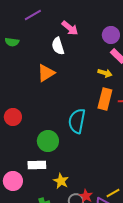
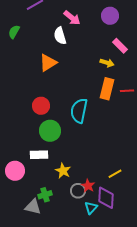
purple circle: (111, 35) -> (110, 16), moved
green semicircle: (12, 42) -> (14, 32), turned 112
red circle: (13, 117) -> (41, 106), moved
yellow line: (113, 193) -> (115, 174), moved

